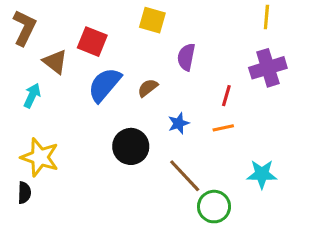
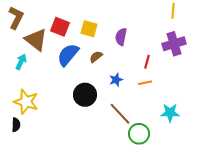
yellow square: (152, 20) -> (89, 29), moved
brown triangle: (55, 62) -> (36, 40), size x1.4

